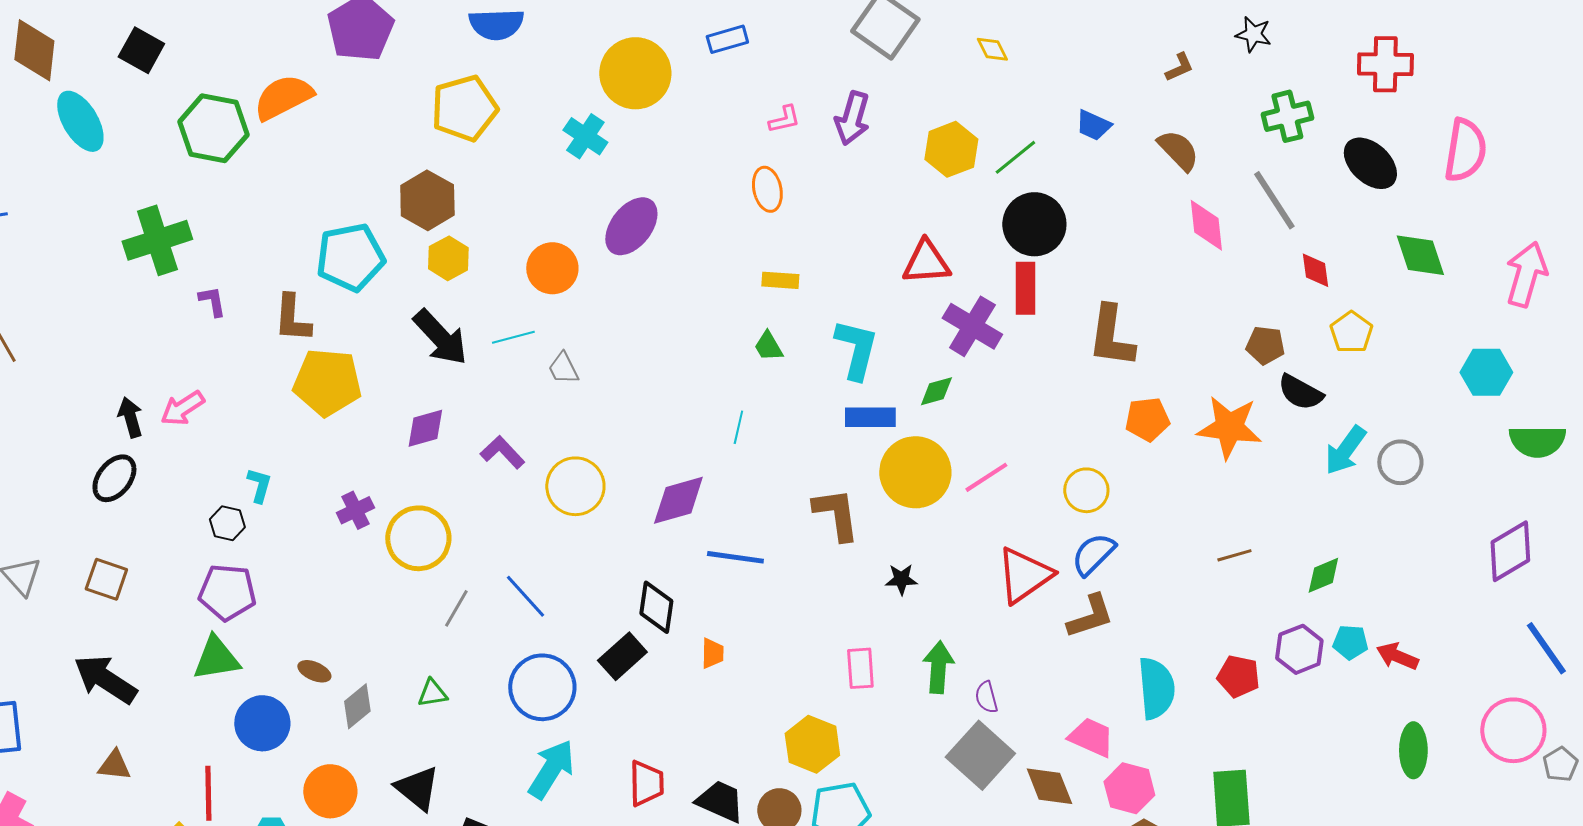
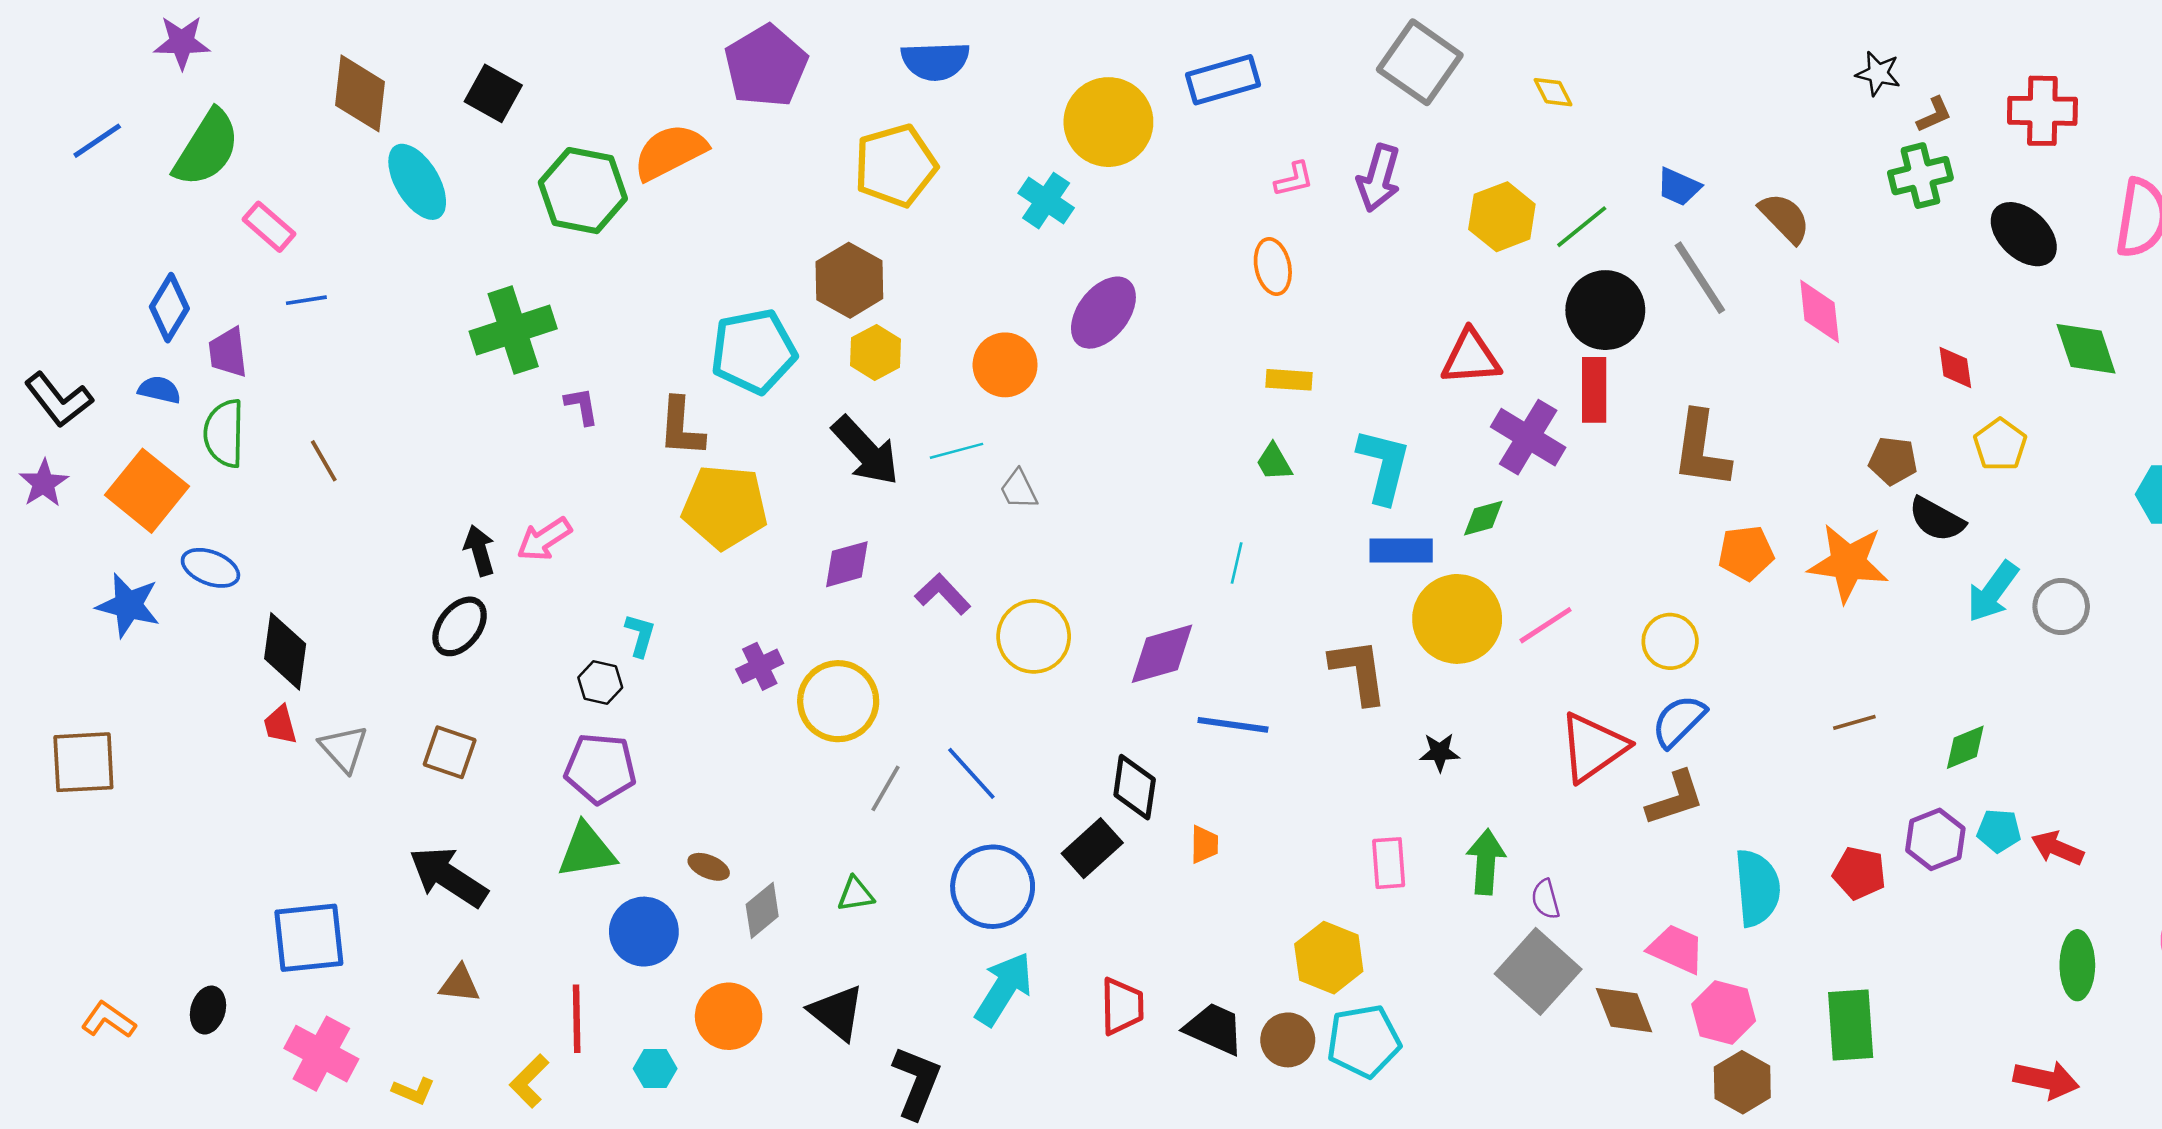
blue rectangle: (727, 39) -> (1223, 80), size x1.4
brown L-shape: (1179, 67) -> (1934, 115), moved
gray line: (1274, 200) -> (1700, 278), moved

